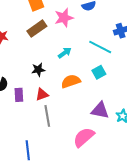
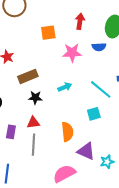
brown rectangle: (37, 29) -> (28, 76), moved
orange semicircle: (71, 81) -> (67, 132), moved, turned 90
purple rectangle: (19, 95) -> (11, 132), moved

